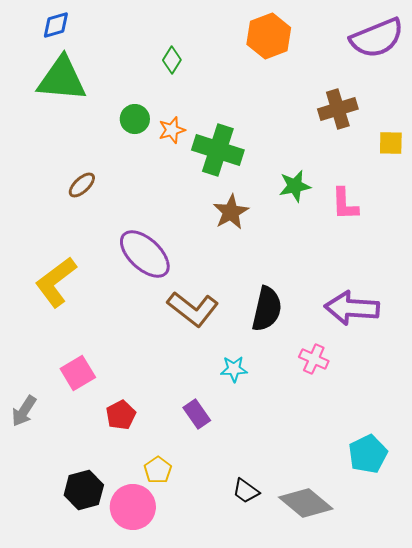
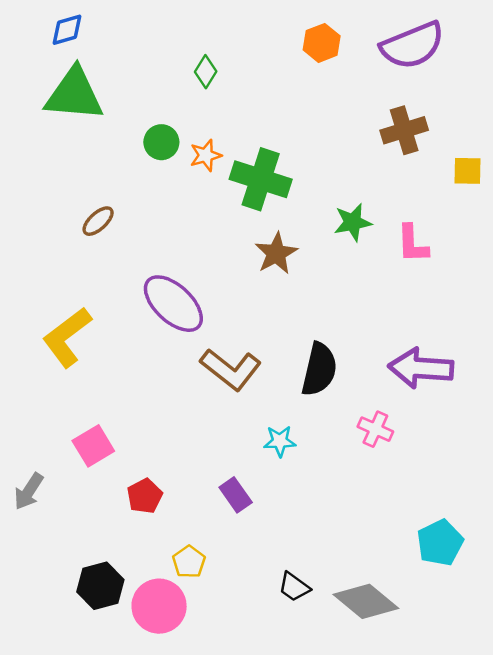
orange hexagon: (269, 36) -> (322, 43), size x0.7
purple semicircle: (377, 38) -> (412, 45), moved

